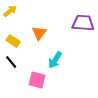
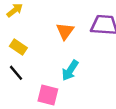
orange triangle: (39, 33) -> (65, 31), moved

